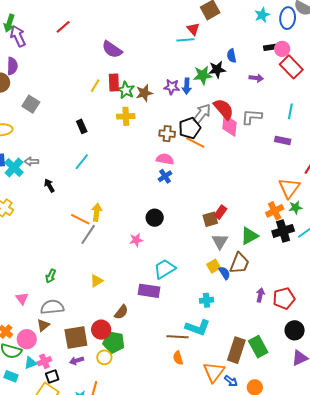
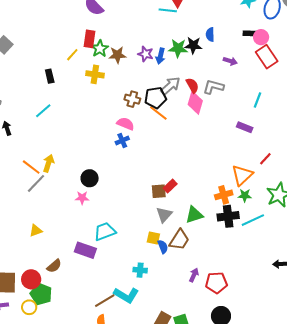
yellow line: (95, 86) -> (72, 55), moved
red semicircle: (224, 109) -> (192, 85), size x0.7
gray L-shape: (252, 117) -> (213, 87), moved
black circle: (155, 218) -> (90, 178), moved
yellow square: (214, 266) -> (153, 238), turned 32
brown line: (177, 337) -> (105, 301), turned -45

